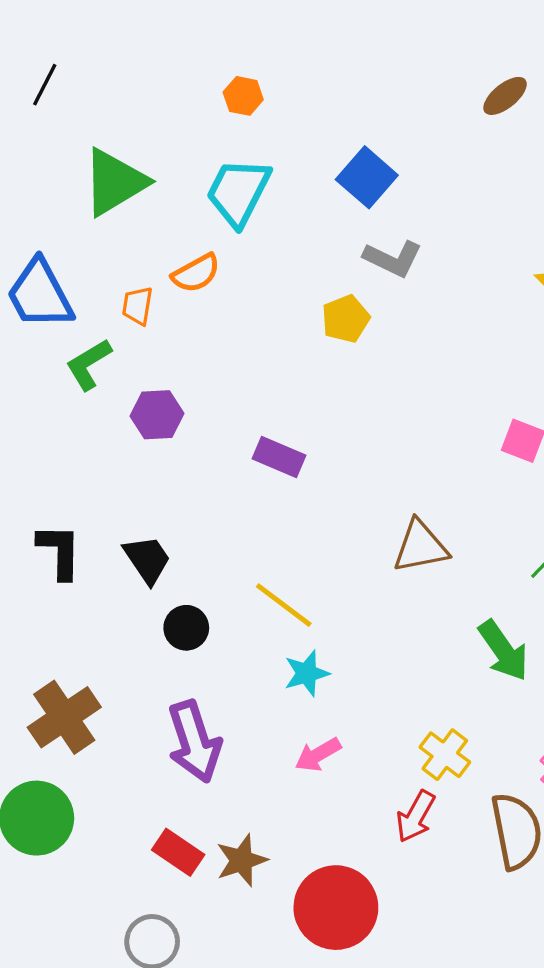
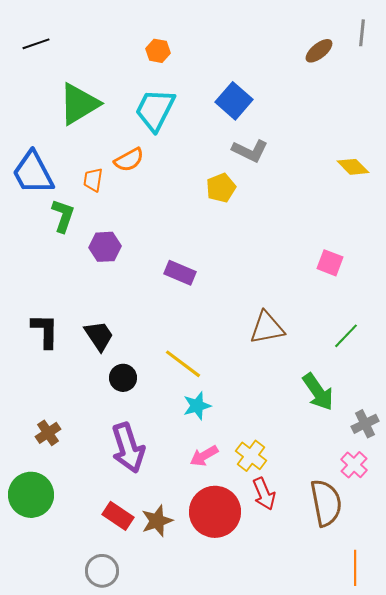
black line: (45, 85) -> (36, 44), turned 44
green L-shape: (89, 364) -> (63, 216), turned 140
brown cross: (64, 717) -> (48, 433), size x0.6
yellow cross: (445, 755) -> (251, 456), moved
red arrow: (416, 816) -> (264, 494), turned -52
red circle: (336, 908) -> (215, 512), moved

